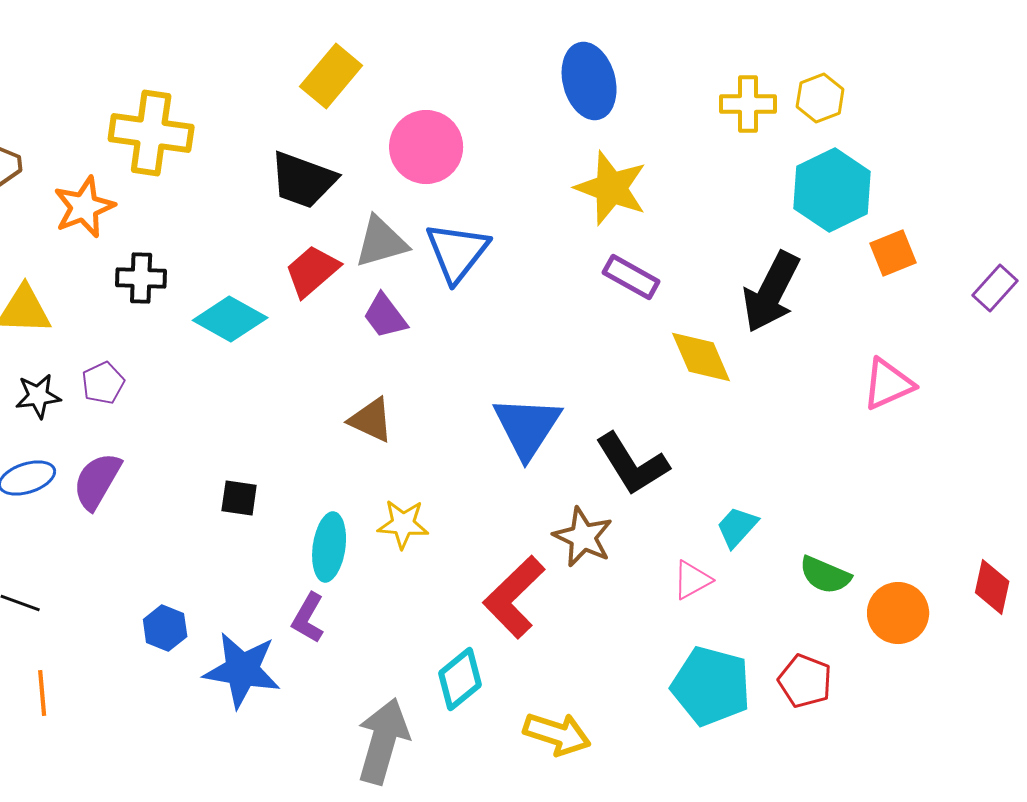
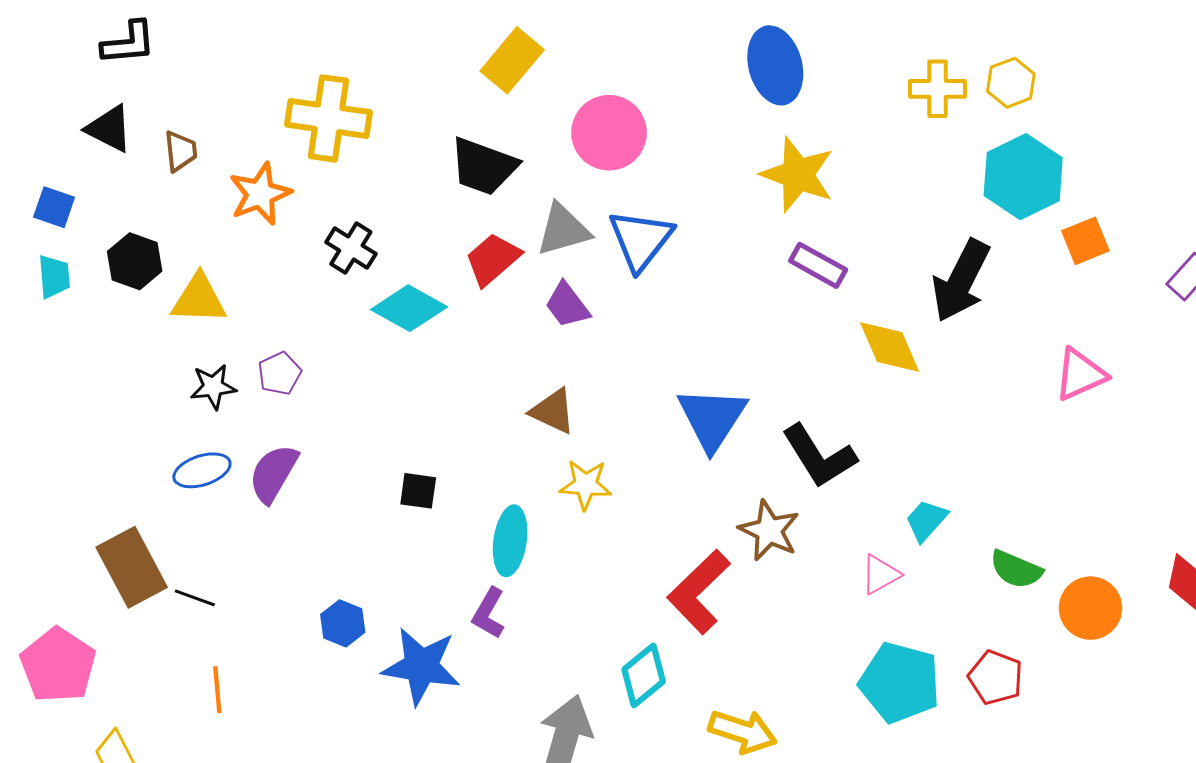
black cross: (141, 278) -> (351, 248), moved, turned 30
yellow star: (403, 524) -> (586, 485), moved

